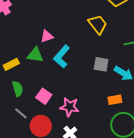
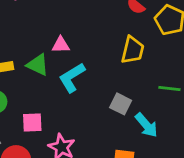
yellow trapezoid: (98, 24) -> (133, 50), turned 35
pink square: (44, 96) -> (32, 123), turned 35

